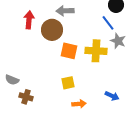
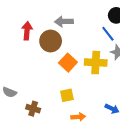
orange square: (69, 51) -> (68, 63), turned 30
brown cross: (26, 97) -> (33, 109), moved

